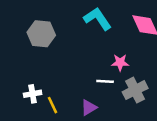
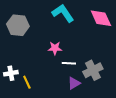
pink star: (120, 63) -> (55, 48), moved
purple triangle: (89, 108) -> (74, 83), moved

